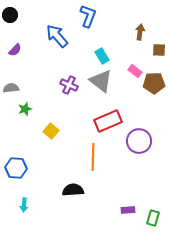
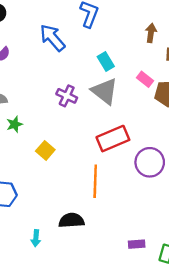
cyan arrow: (24, 205) -> (36, 238), moved

